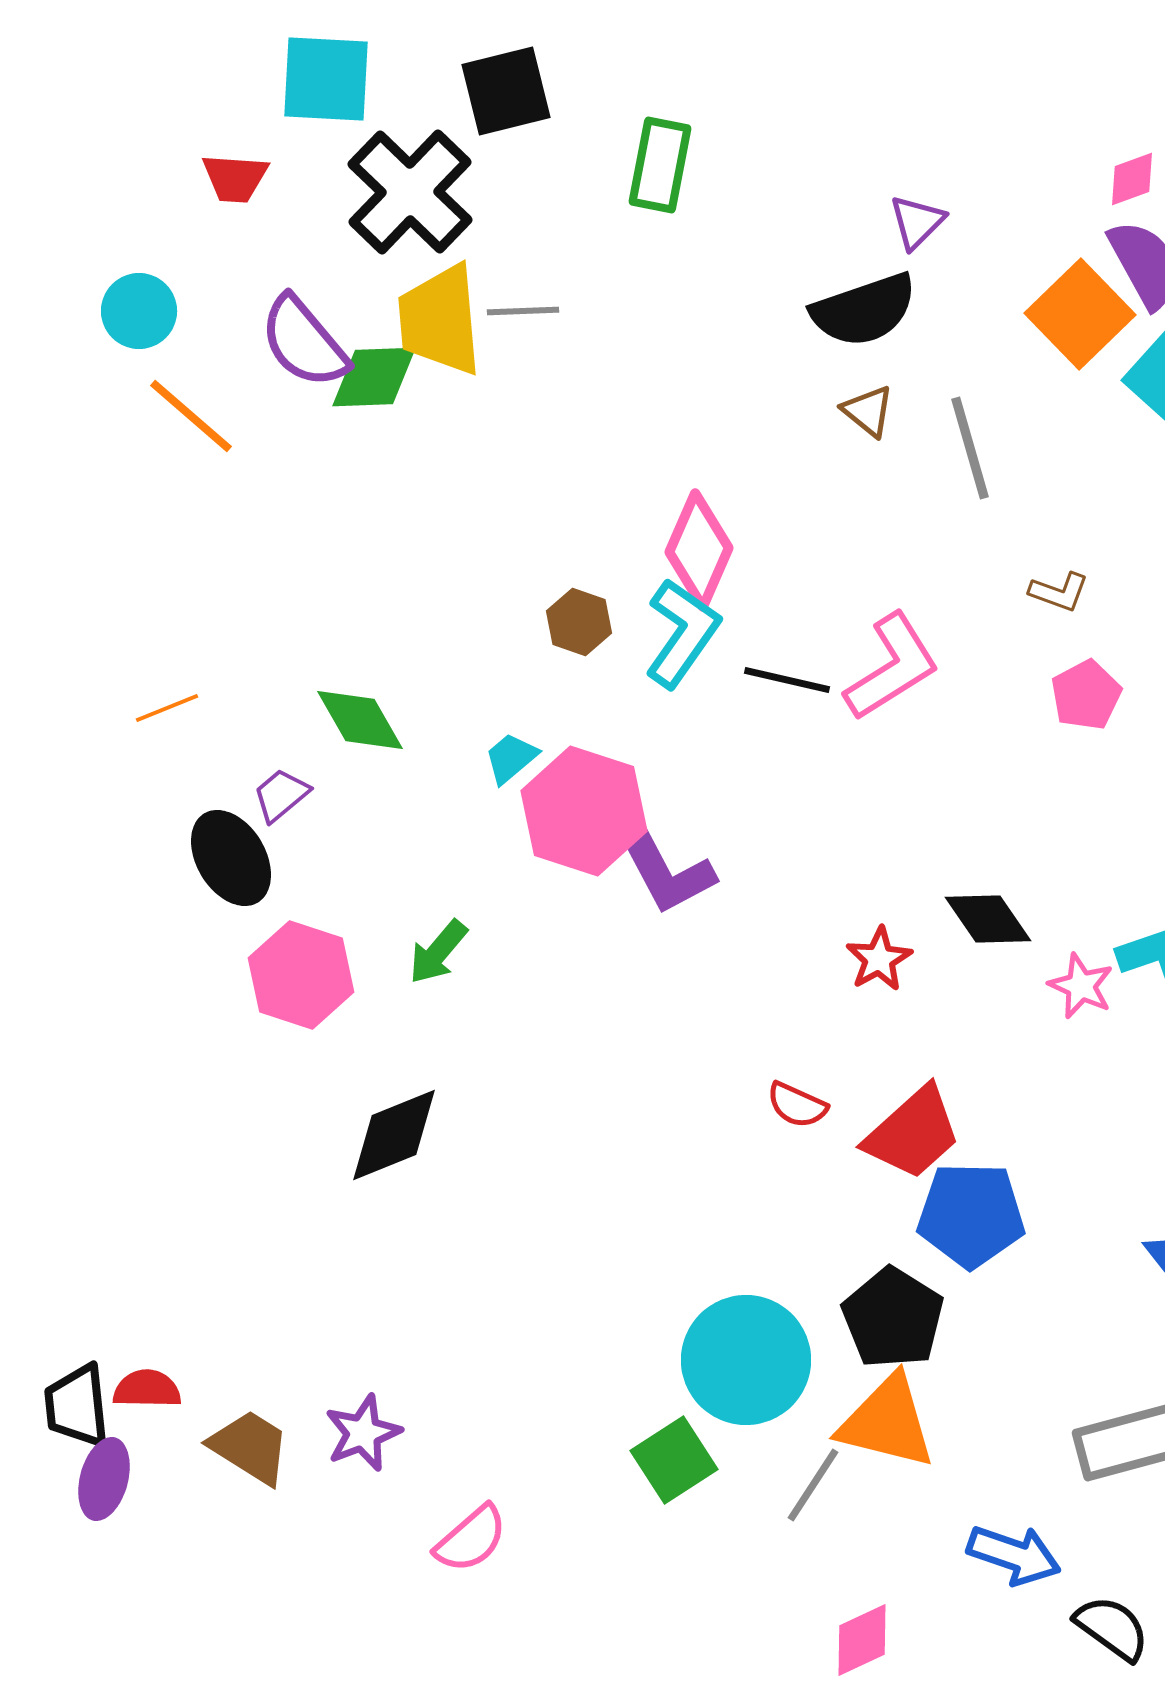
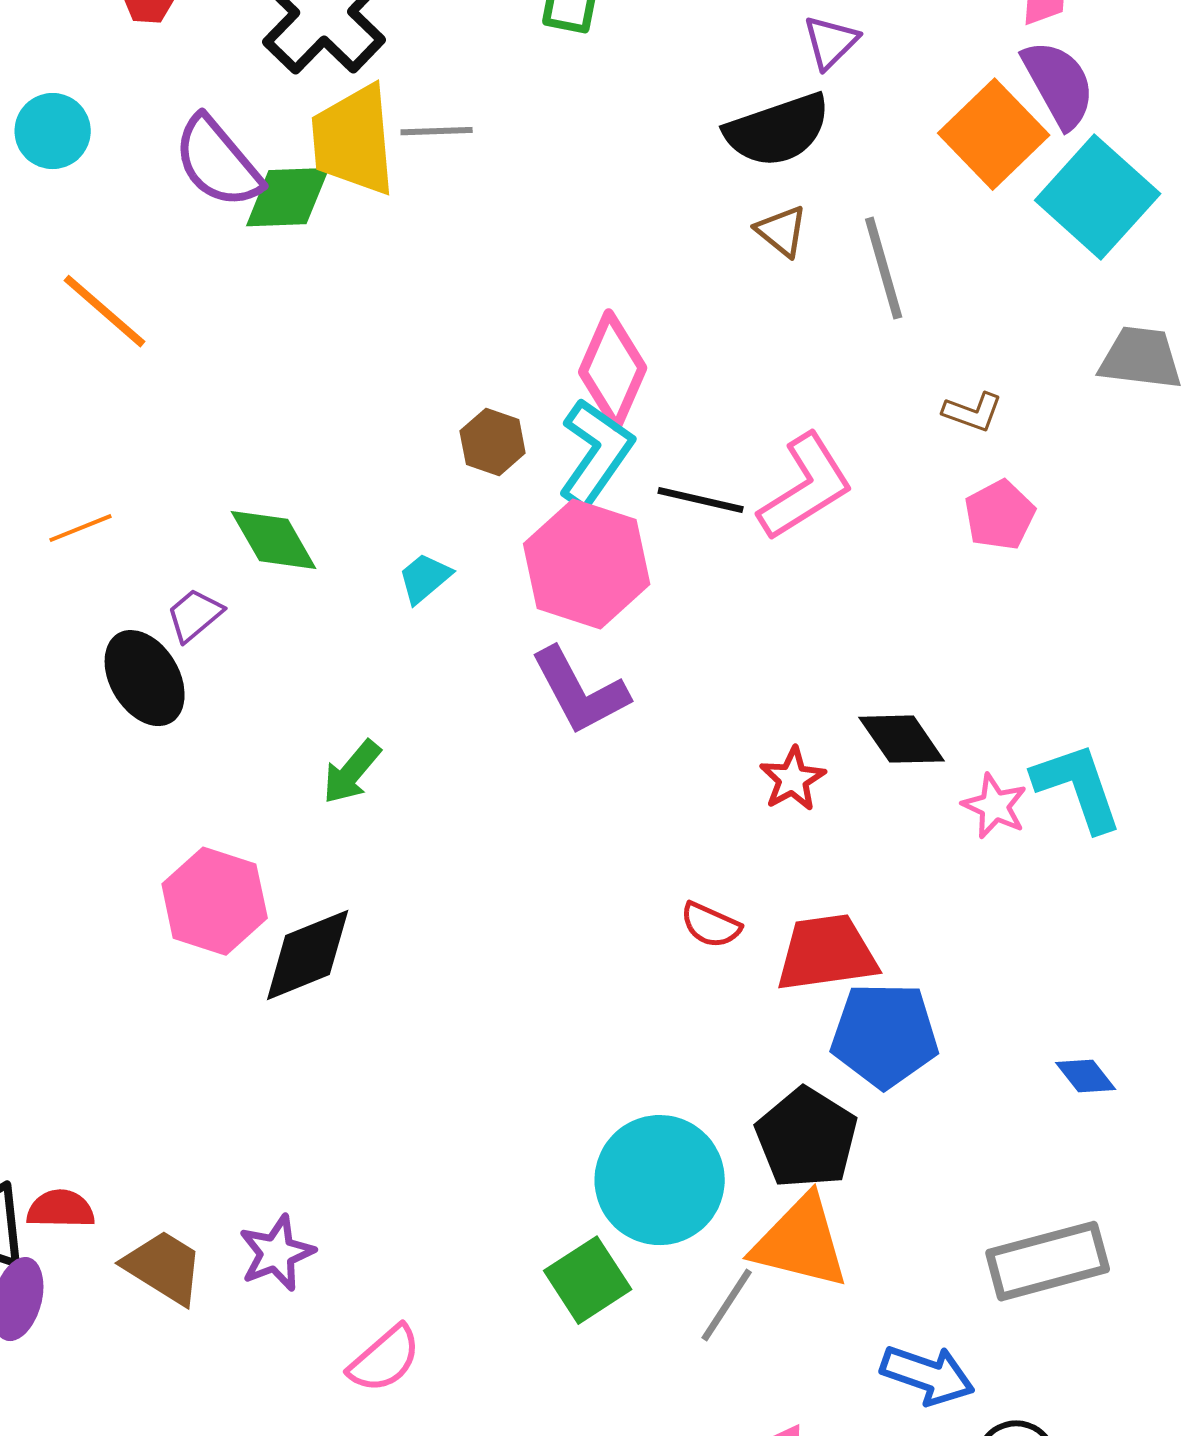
orange line: (191, 416) -> (105, 311), moved
pink hexagon: (584, 811) -> (587, 564), moved
pink hexagon: (301, 975) -> (215, 901), moved
red trapezoid: (913, 1133) -> (827, 953), turned -146

